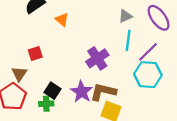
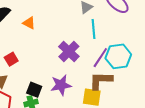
purple line: (148, 52) -> (100, 58), moved
purple star: (81, 92) -> (61, 85), turned -30
brown L-shape: (103, 92) -> (101, 81), moved

